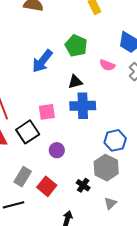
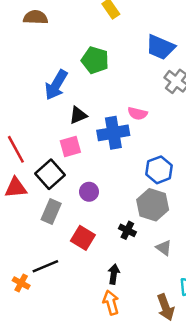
pink semicircle: (107, 65) -> (137, 113), moved
black triangle: (75, 82) -> (78, 115), moved
gray rectangle: (23, 177) -> (51, 211), moved
gray triangle: (110, 203) -> (164, 248), turned -32

